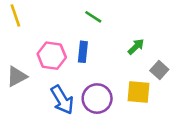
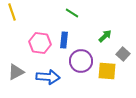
gray triangle: (17, 76) -> (16, 72), moved
purple circle: (97, 99) -> (81, 61), moved
blue arrow: (62, 100) -> (48, 77), turned -55

